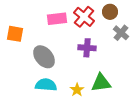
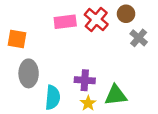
purple cross: (87, 48) -> (85, 80), moved
gray ellipse: (44, 57) -> (29, 73), moved, turned 40
cyan semicircle: (46, 85) -> (53, 97), turned 90

